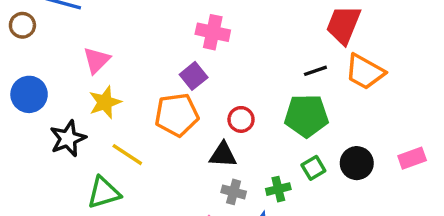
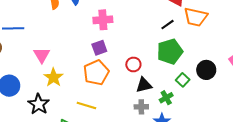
purple square: (194, 76) -> (99, 48), turned 35
yellow line: (127, 155) -> (86, 106), moved
black triangle: (223, 155) -> (144, 85), moved

